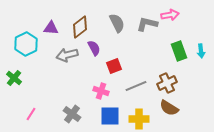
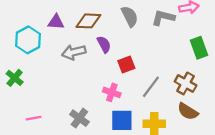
brown diamond: (80, 27) -> (88, 21), turned 40
brown cross: (167, 83) -> (186, 83), turned -36
gray line: (136, 86) -> (151, 87), turned -30
pink line: (31, 114) -> (34, 118), turned 48

